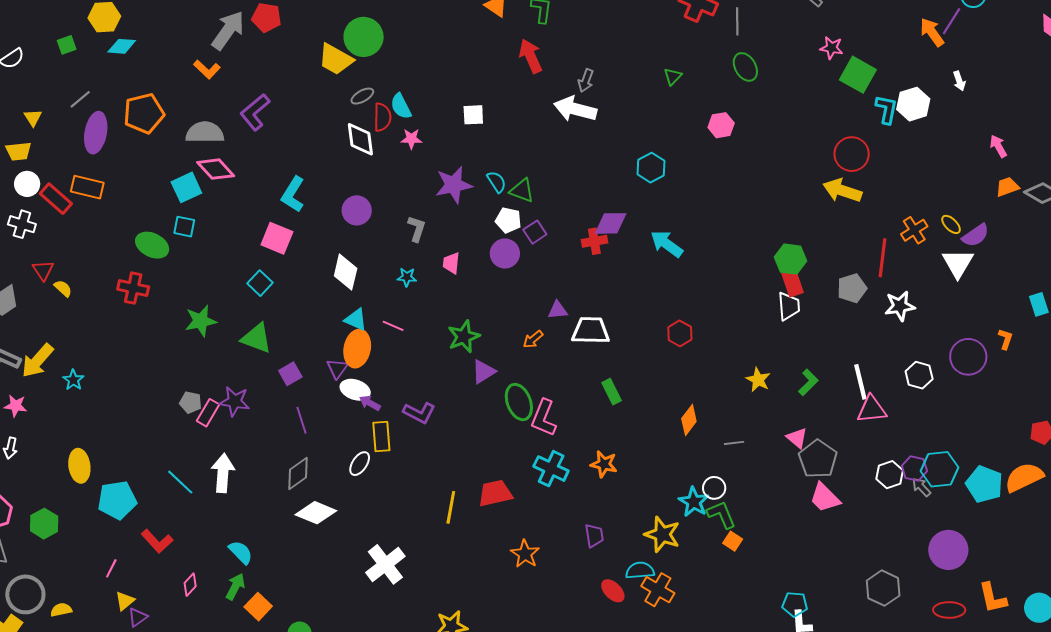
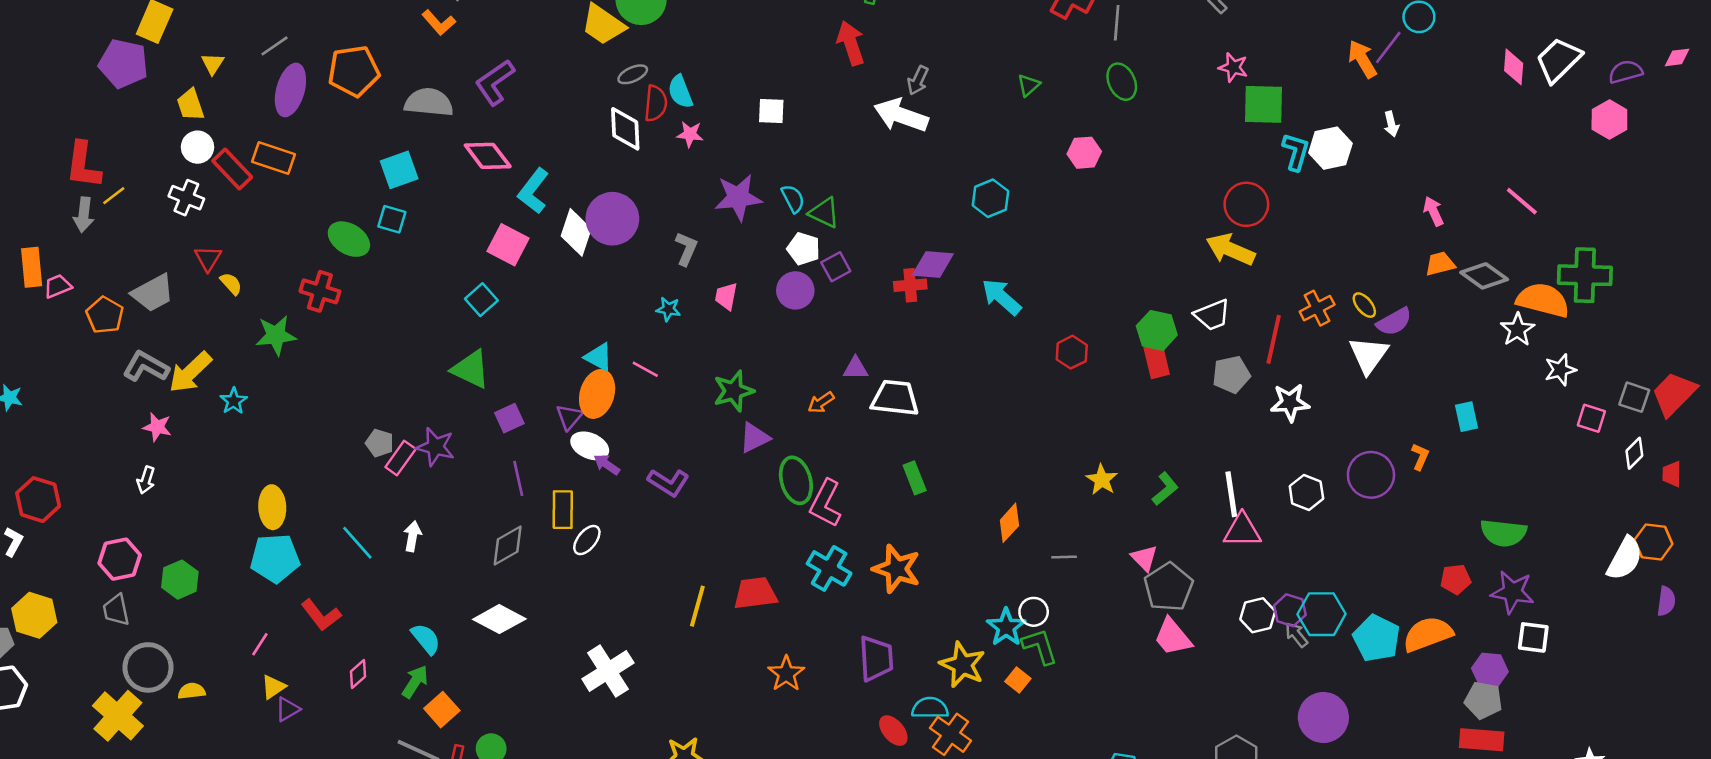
green square: (858, 75) -> (1263, 104), turned -33
yellow trapezoid: (19, 151) -> (190, 105), turned 72
pink diamond: (216, 169) -> (488, 156), moved
purple circle: (357, 210) -> (612, 219), size x1.4
white diamond: (346, 272) -> (576, 232), moved
white trapezoid: (789, 306) -> (1212, 315), moved, turned 68
green star: (201, 321) -> (276, 335), moved
red hexagon: (680, 333) -> (1072, 352), moved
yellow rectangle: (381, 437) -> (563, 510), moved
orange star: (604, 464) -> (897, 569), size x1.4
yellow ellipse: (79, 466) -> (272, 507), moved
white arrow: (223, 473) -> (412, 536), size x0.6
white diamond: (316, 513) -> (499, 619), moved
purple trapezoid: (594, 536) -> (876, 658), size x1.5
orange square: (733, 541) -> (1018, 680), moved

